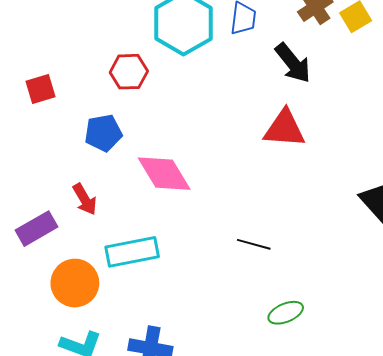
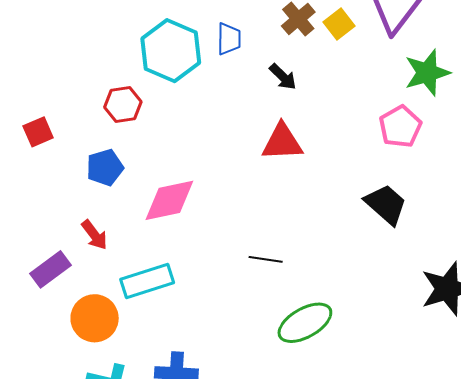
black arrow: (293, 63) -> (283, 77), size x0.7
pink diamond: (164, 174) -> (169, 200), turned -64
green ellipse: (286, 313) -> (305, 323), size x1.6

